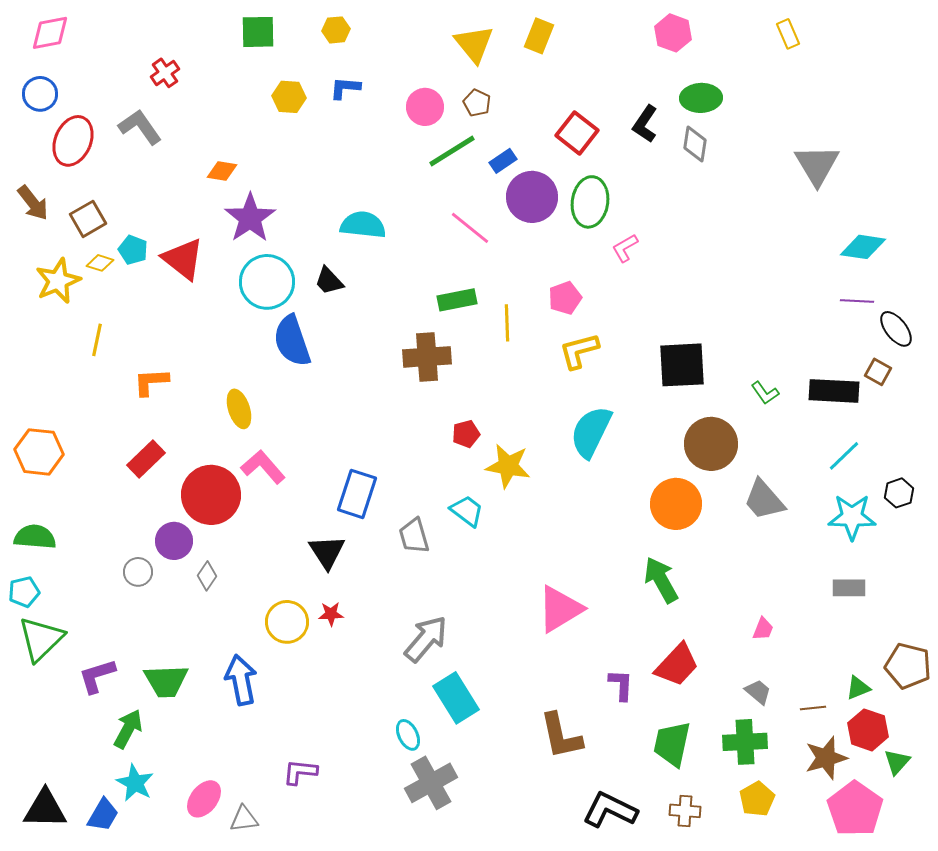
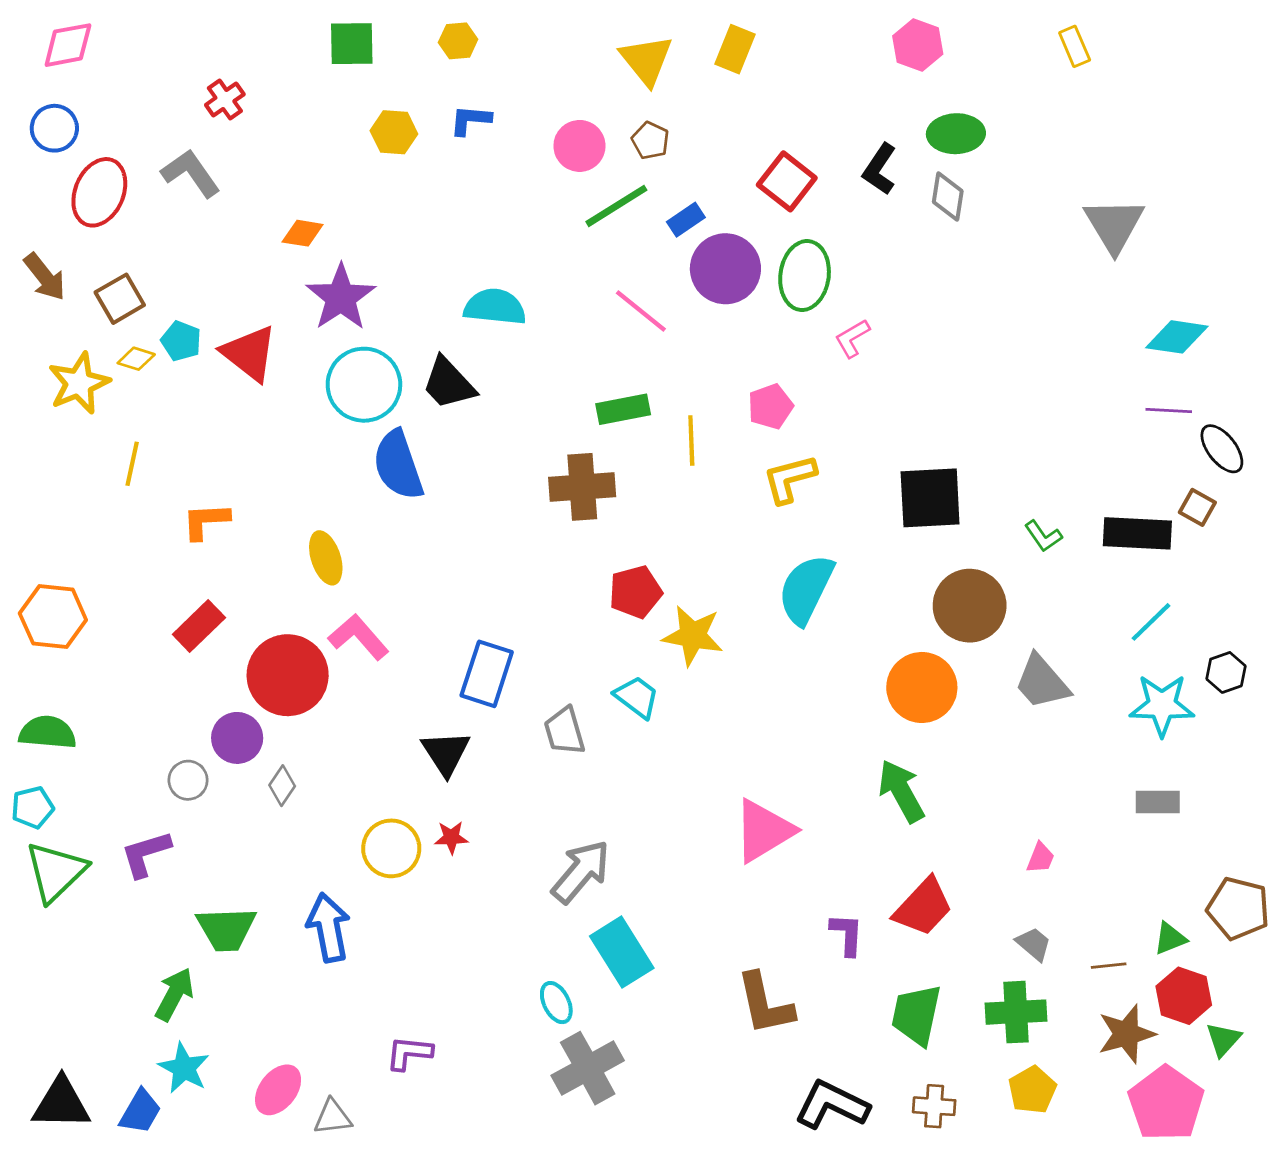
black trapezoid: (329, 281) -> (449, 383), size x1.4
red pentagon: (466, 434) -> (635, 592), size x1.4
purple L-shape: (97, 676) -> (146, 854), moved

